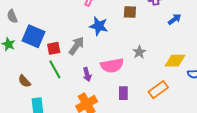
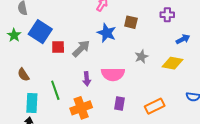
brown square: (130, 12) -> (131, 22), moved
gray star: (139, 52) -> (141, 57), moved
yellow diamond: (175, 61) -> (172, 63), moved
green line: (55, 69) -> (55, 90), moved

